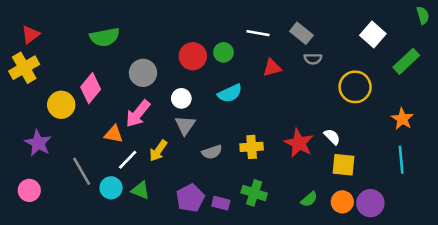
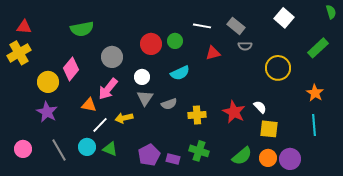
red triangle: (31, 34) -> (24, 27), turned 42
white square: (373, 34) -> (284, 18), moved
purple star: (38, 143) -> (47, 112), moved
yellow arrow: (158, 151) -> (124, 118), turned 42
gray semicircle: (212, 152) -> (169, 104), moved
gray line: (82, 171) -> (59, 150), moved
green semicircle: (309, 199) -> (242, 156), size x1.5

